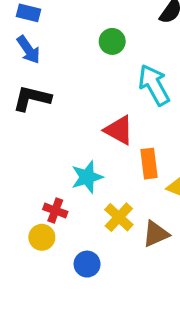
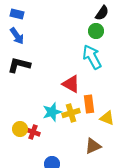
green circle: (112, 41) -> (96, 31), moved
yellow cross: (119, 217) -> (71, 113), moved, turned 30
yellow circle: (42, 237) -> (20, 129), moved

